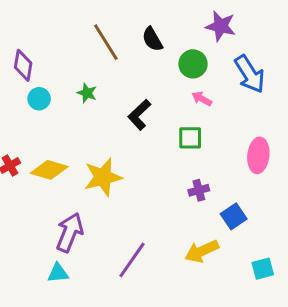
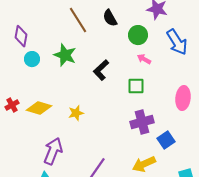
green star: (87, 93) -> (65, 55), size x1.6
yellow star: (103, 177) -> (76, 113), size x0.6
purple cross: (199, 190) -> (142, 122), size x1.6

